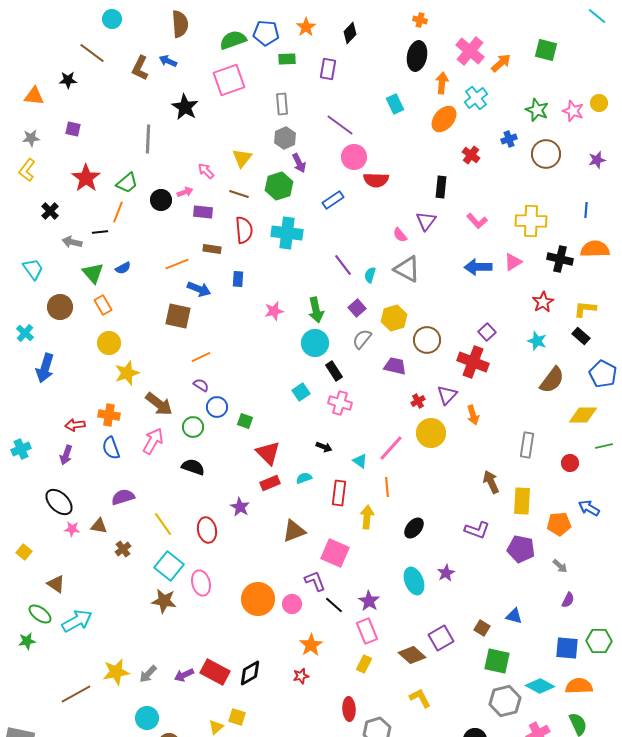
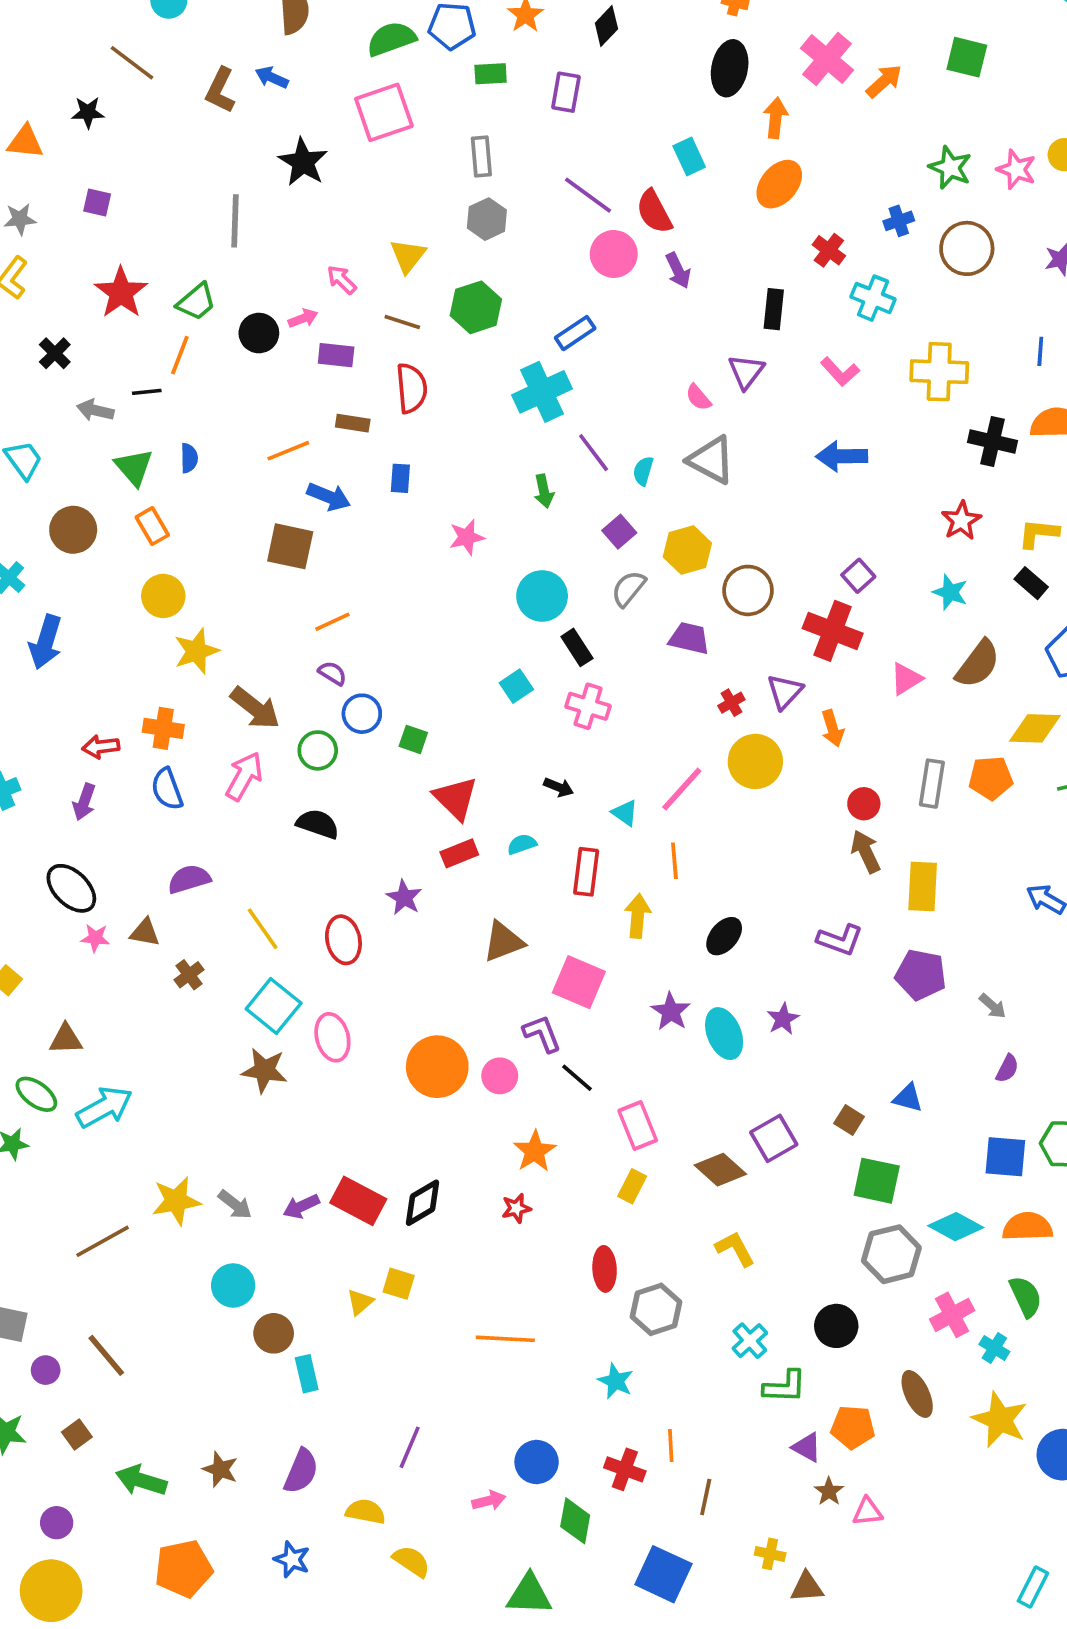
cyan cross: (476, 98) -> (873, 298), moved, turned -30
purple arrow: (299, 163) -> (678, 271), moved
red semicircle: (376, 180) -> (654, 212), moved, turned 60
cyan cross: (287, 233) -> (542, 392), moved, turned -32
pink triangle: (513, 262) -> (906, 679), moved
blue semicircle: (123, 268) -> (189, 458), turned -63
green arrow: (316, 310) -> (544, 491), moved, size x0.7
red circle: (570, 463) -> (864, 804), moved
orange pentagon: (559, 524) -> (991, 778), moved
brown triangle: (56, 584) -> (66, 1039), turned -36
purple star: (369, 601) -> (671, 1012), moved
gray arrow: (148, 674) -> (235, 1205), turned -96

